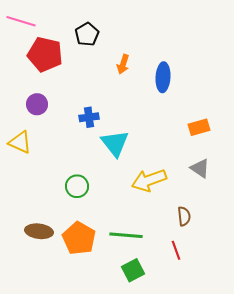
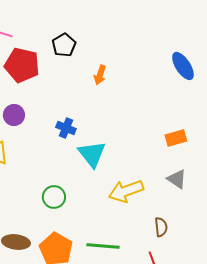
blue ellipse: (163, 77) -> (183, 66), moved, turned -36
blue cross: (89, 117) -> (66, 128), turned 30

